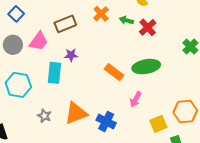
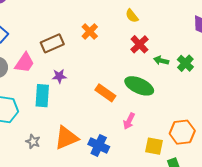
green arrow: (126, 20) -> (161, 61), moved
green ellipse: (146, 67) -> (139, 86), turned 36
yellow square: (158, 124) -> (154, 146), turned 36

